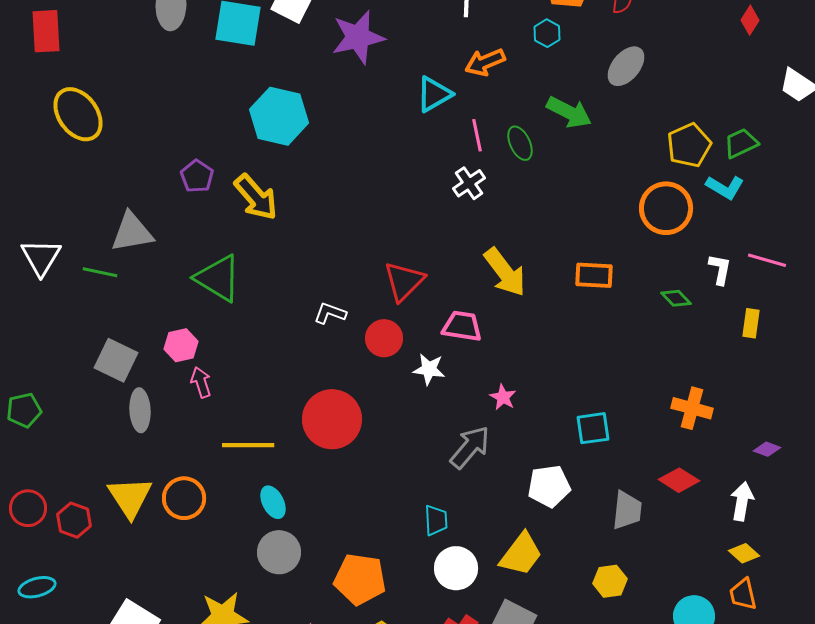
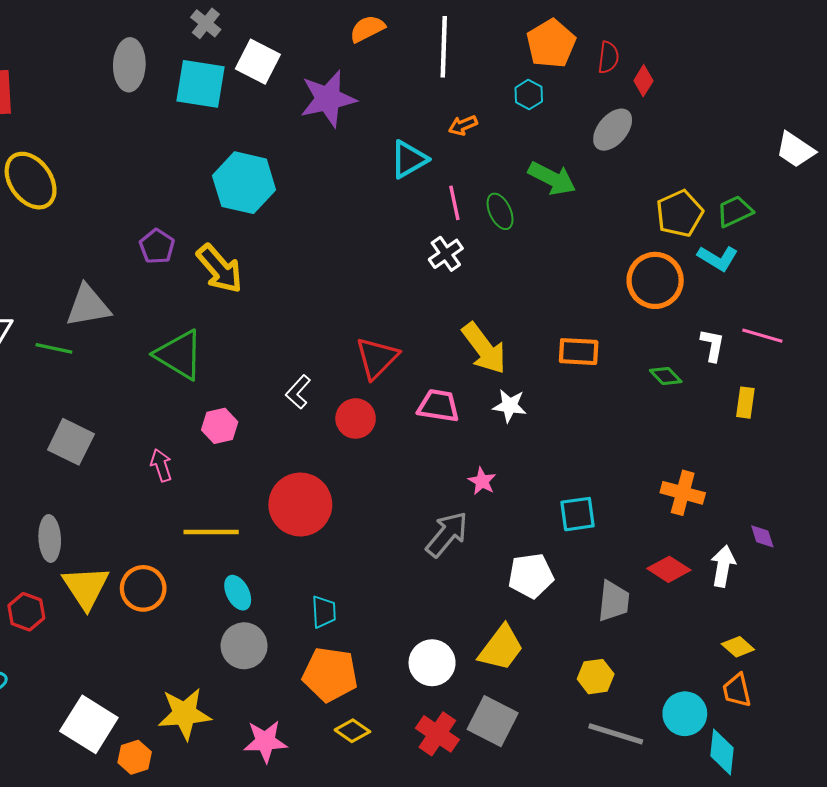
red diamond: (750, 20) -> (643, 81), moved
orange arrow: (485, 62) -> (463, 125), size x0.7
white L-shape: (330, 313) -> (298, 392), turned -68
pink hexagon: (181, 345) -> (220, 426), moved
white star: (429, 369) -> (510, 406), moved
gray ellipse: (140, 410) -> (50, 538), moved
purple diamond: (767, 449) -> (762, 536), turned 52
white arrow: (742, 501) -> (723, 566), moved
cyan trapezoid: (436, 520) -> (324, 612), moved

